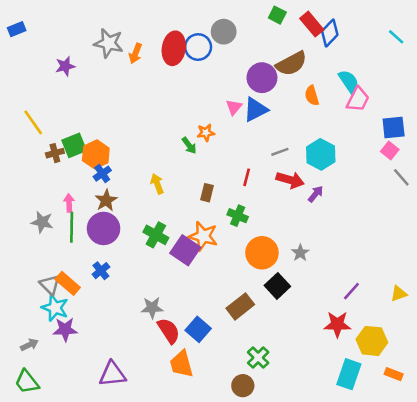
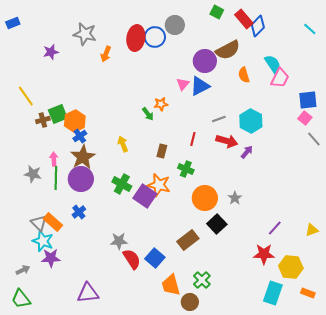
orange arrow: (135, 53) -> (106, 54), moved
brown star: (106, 200) -> (83, 157), size x1.4
orange trapezoid: (181, 364) -> (171, 285), moved

